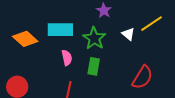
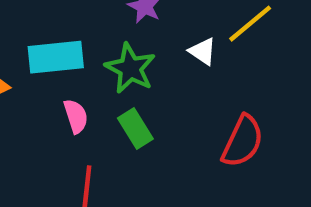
green rectangle: (94, 66) -> (135, 129), turned -36

